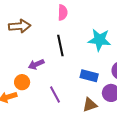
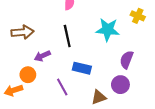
brown arrow: (20, 26) -> (22, 32), moved
blue rectangle: (89, 76) -> (82, 68), moved

